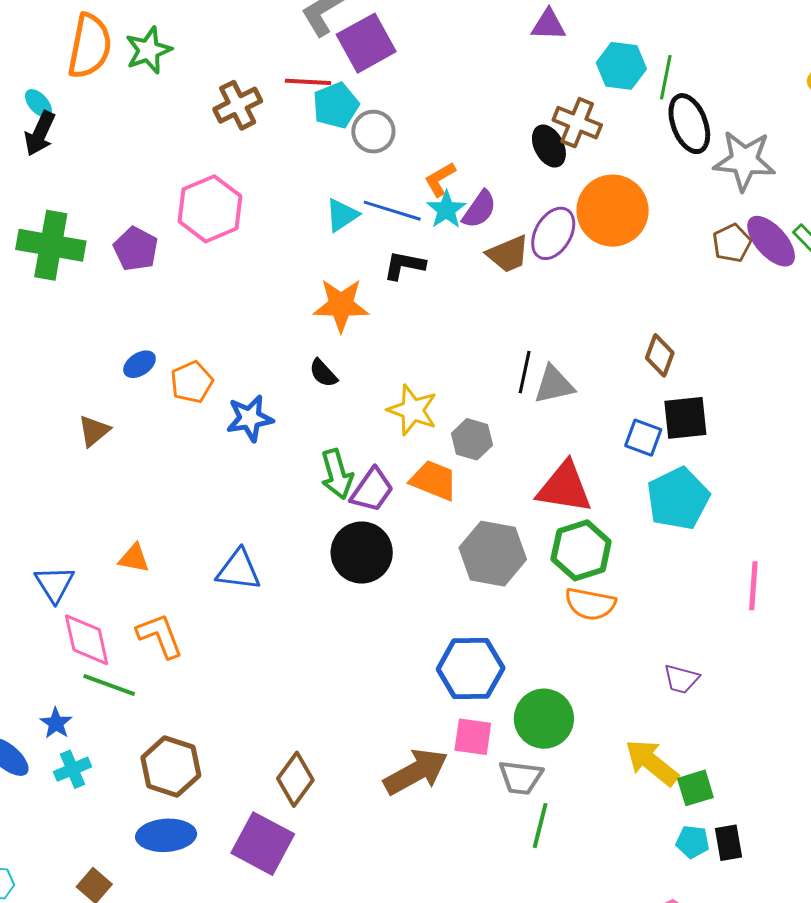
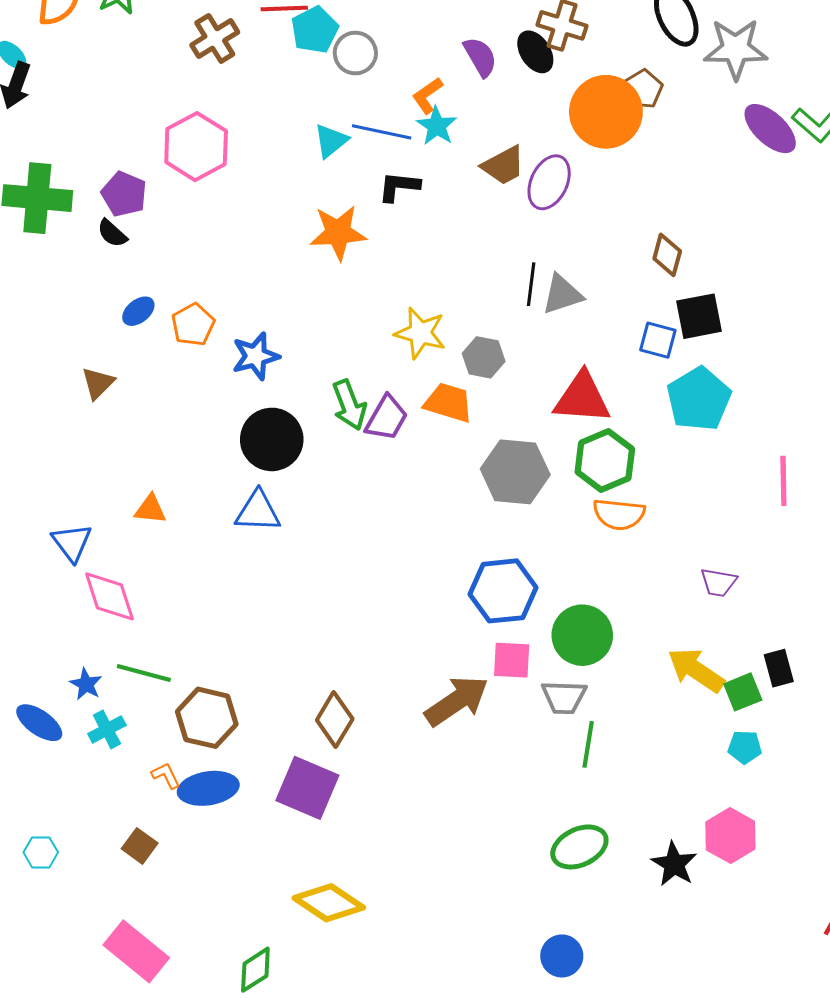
purple semicircle: (479, 209) -> (480, 57), moved, turned -60
purple ellipse: (553, 233) -> (549, 182), moved
brown pentagon: (732, 243) -> (643, 89), moved
black semicircle: (323, 373) -> (112, 233), moved
black circle: (362, 553) -> (272, 439), moved
orange L-shape: (160, 636) -> (166, 775), moved, size x0.6
green line: (109, 685) -> (144, 673), moved
black rectangle: (728, 843) -> (779, 668), moved

